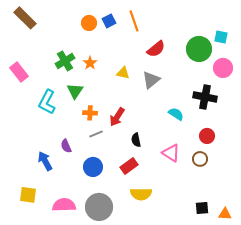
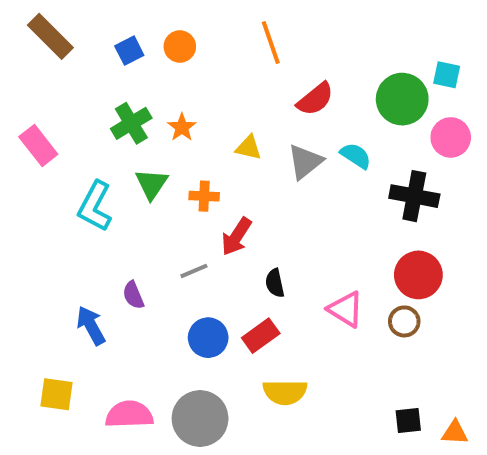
blue square: (109, 21) -> (129, 51), moved
orange cross: (90, 113) -> (204, 196), moved
cyan semicircle: (176, 114) -> (356, 156), moved
red circle: (207, 136) -> (418, 275), size x1.5
blue circle: (93, 167) -> (208, 338), moved

